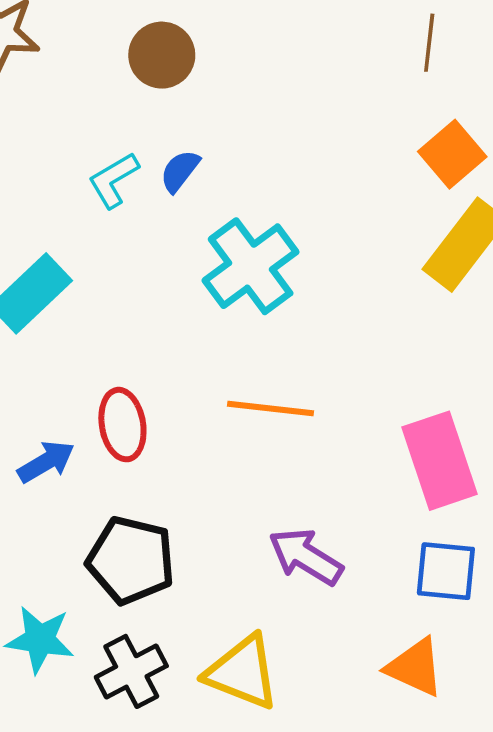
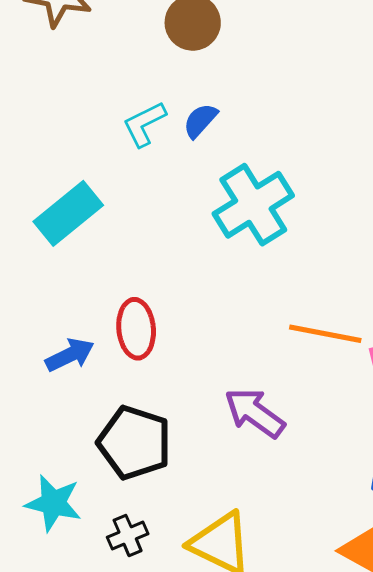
orange line: (271, 409) -> (325, 334), moved
purple arrow: (306, 557) -> (255, 413), moved
black cross: (131, 671) -> (128, 536), size x0.7

